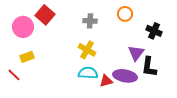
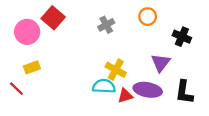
gray cross: (90, 21) -> (106, 25), turned -32
yellow cross: (87, 50) -> (116, 70), moved
black L-shape: (149, 67) -> (184, 92), moved

